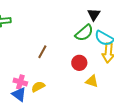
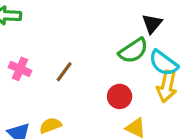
pink cross: (20, 82) -> (20, 69), moved

